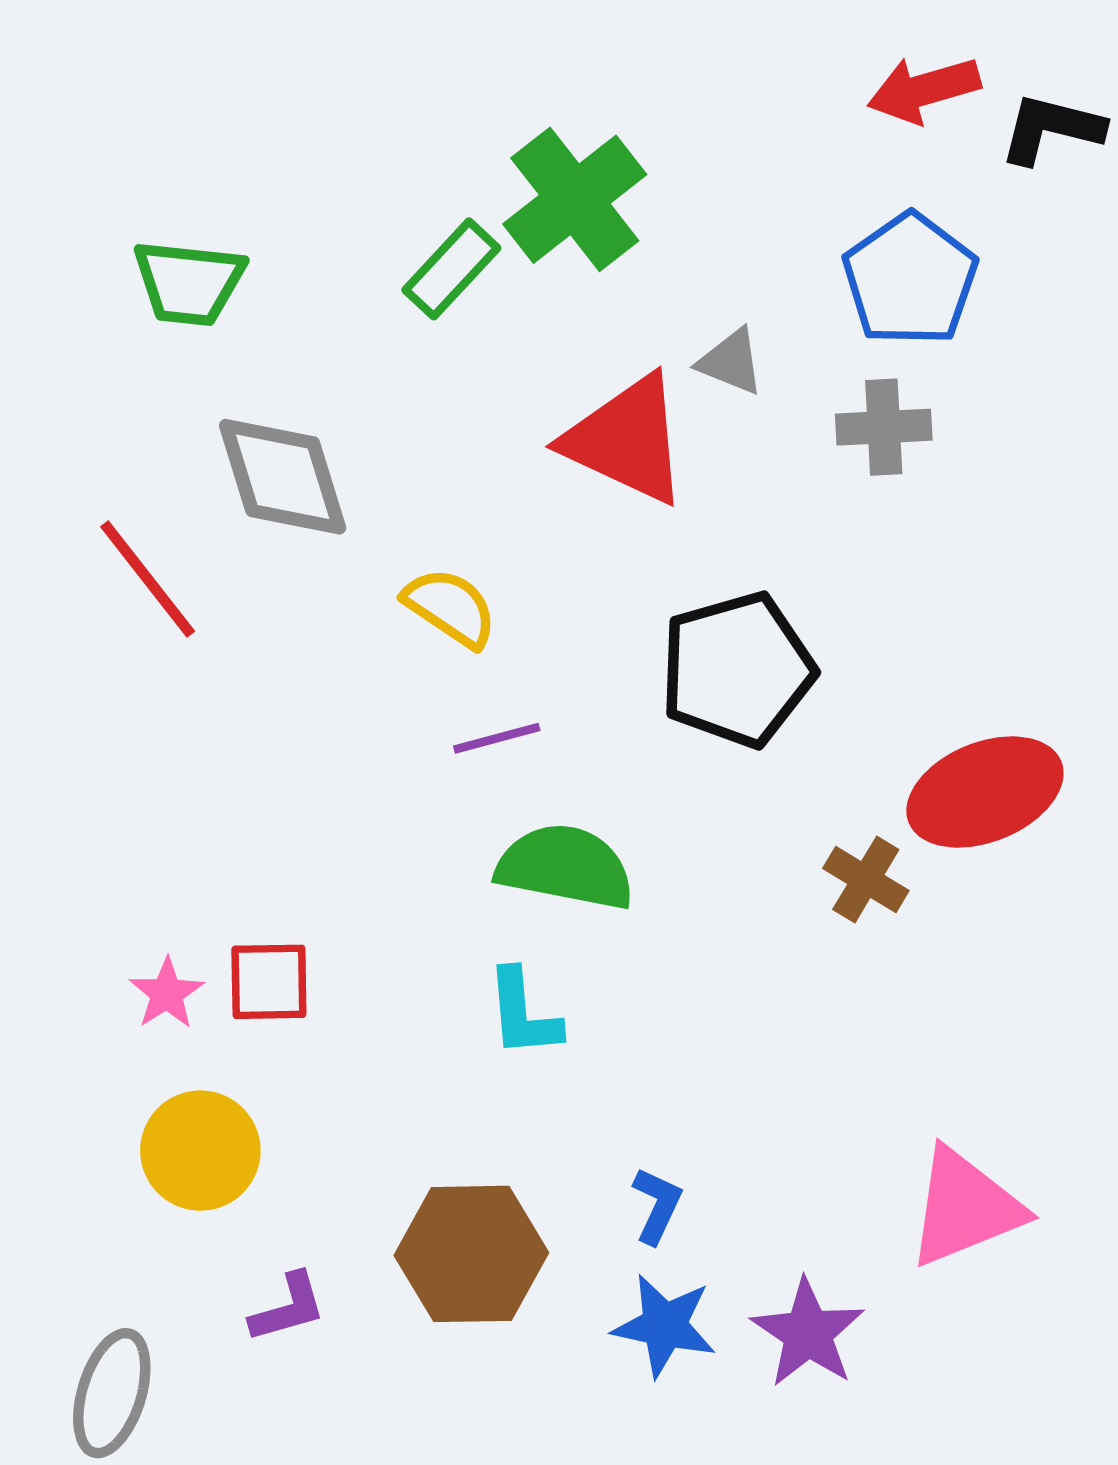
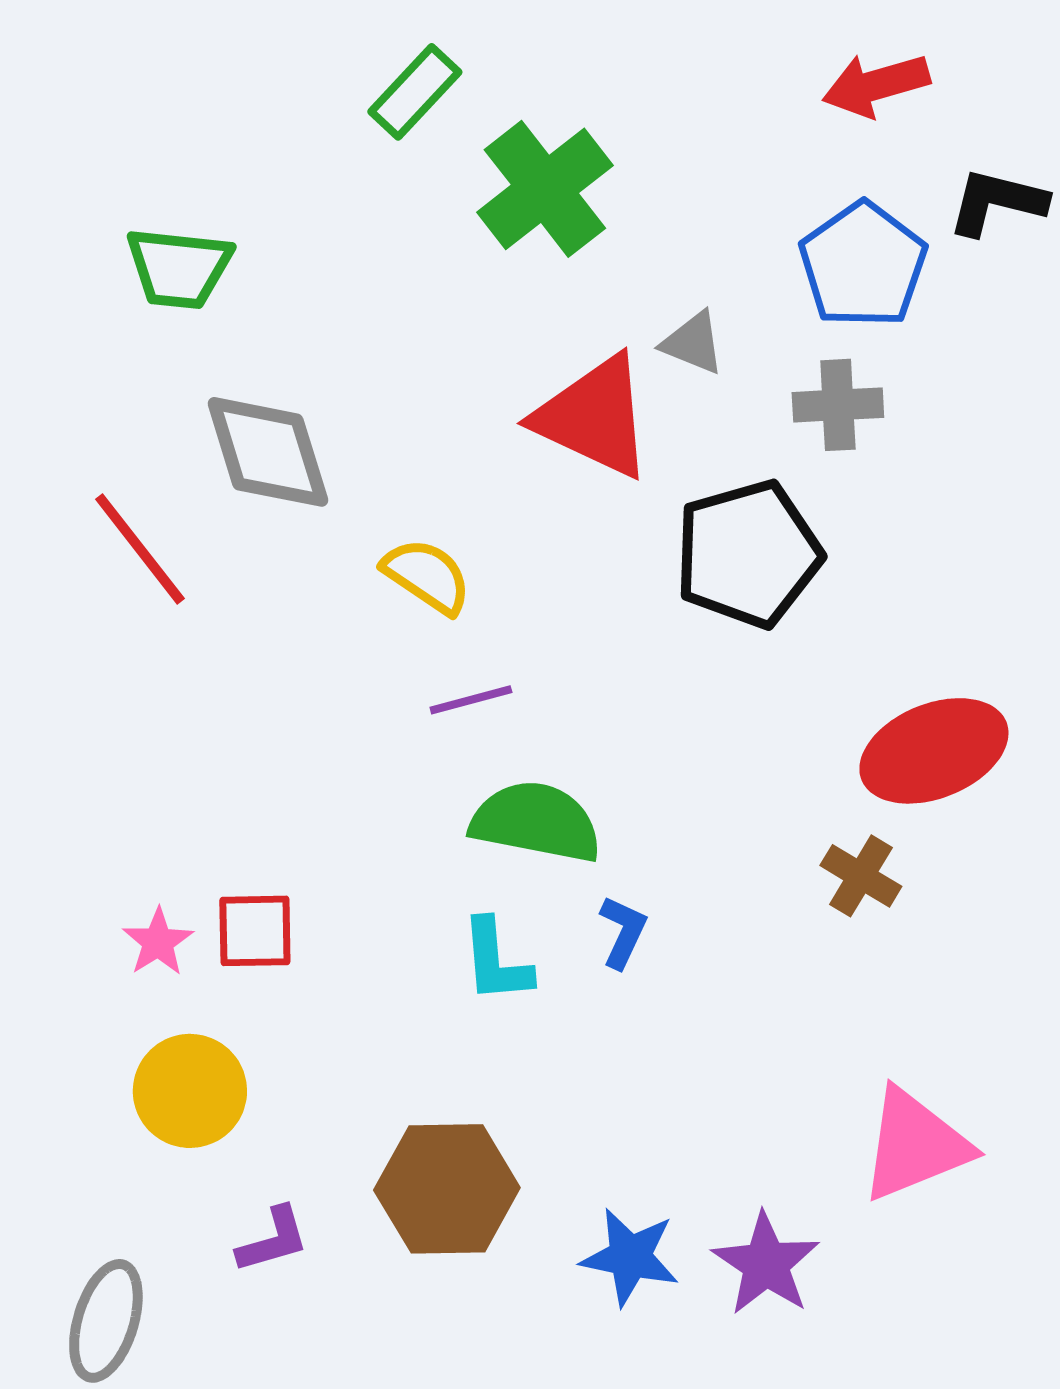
black L-shape: (1051, 129) -> (997, 202), moved
green rectangle: (451, 269) -> (415, 92), moved
black pentagon: (737, 670) -> (748, 554), moved
brown cross: (866, 880) -> (861, 876), moved
blue L-shape: (657, 1205) -> (623, 932), moved

